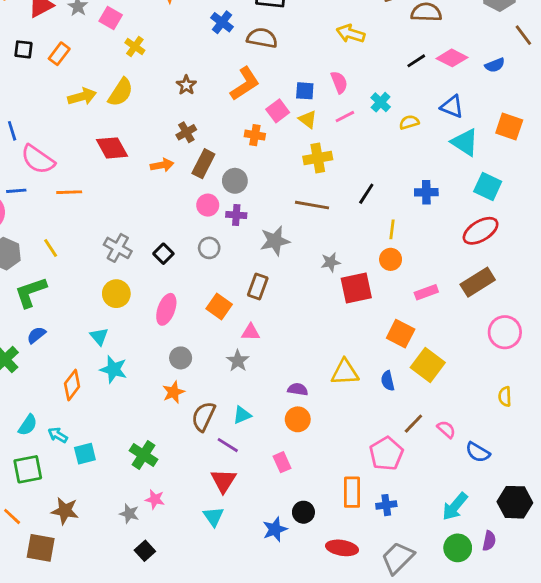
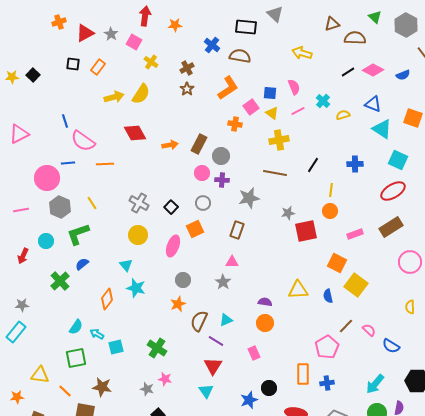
brown cross: (186, 132) -> (187, 68), moved
orange square: (219, 306) -> (195, 229), moved, turned 30

